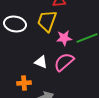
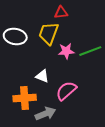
pink semicircle: (64, 62) -> (66, 91), moved
orange cross: (24, 83) -> (25, 98), size x1.5

